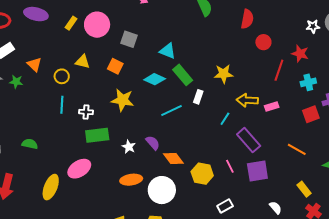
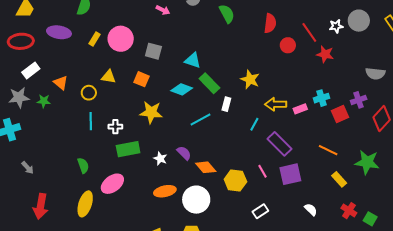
red line: (279, 70) -> (309, 32), moved, turned -50
yellow star: (224, 74) -> (250, 79), turned 30
cyan cross: (308, 82) -> (322, 98), moved
green semicircle: (30, 144) -> (83, 166), moved, turned 63
yellow rectangle: (304, 189) -> (339, 179), moved

